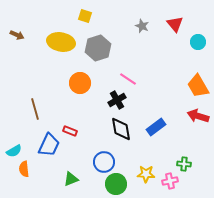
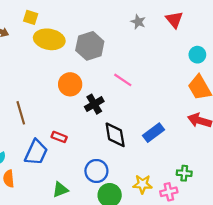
yellow square: (85, 16) -> (31, 17), moved
cyan circle: (198, 42) -> (197, 55), moved
black cross: (117, 100) -> (94, 104), moved

